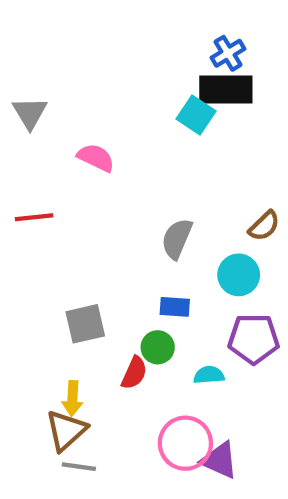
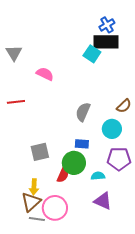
green circle: (158, 347) -> (74, 163), size x1.5
pink circle: (185, 443) -> (55, 208), moved
purple triangle: (219, 460) -> (103, 201), moved

